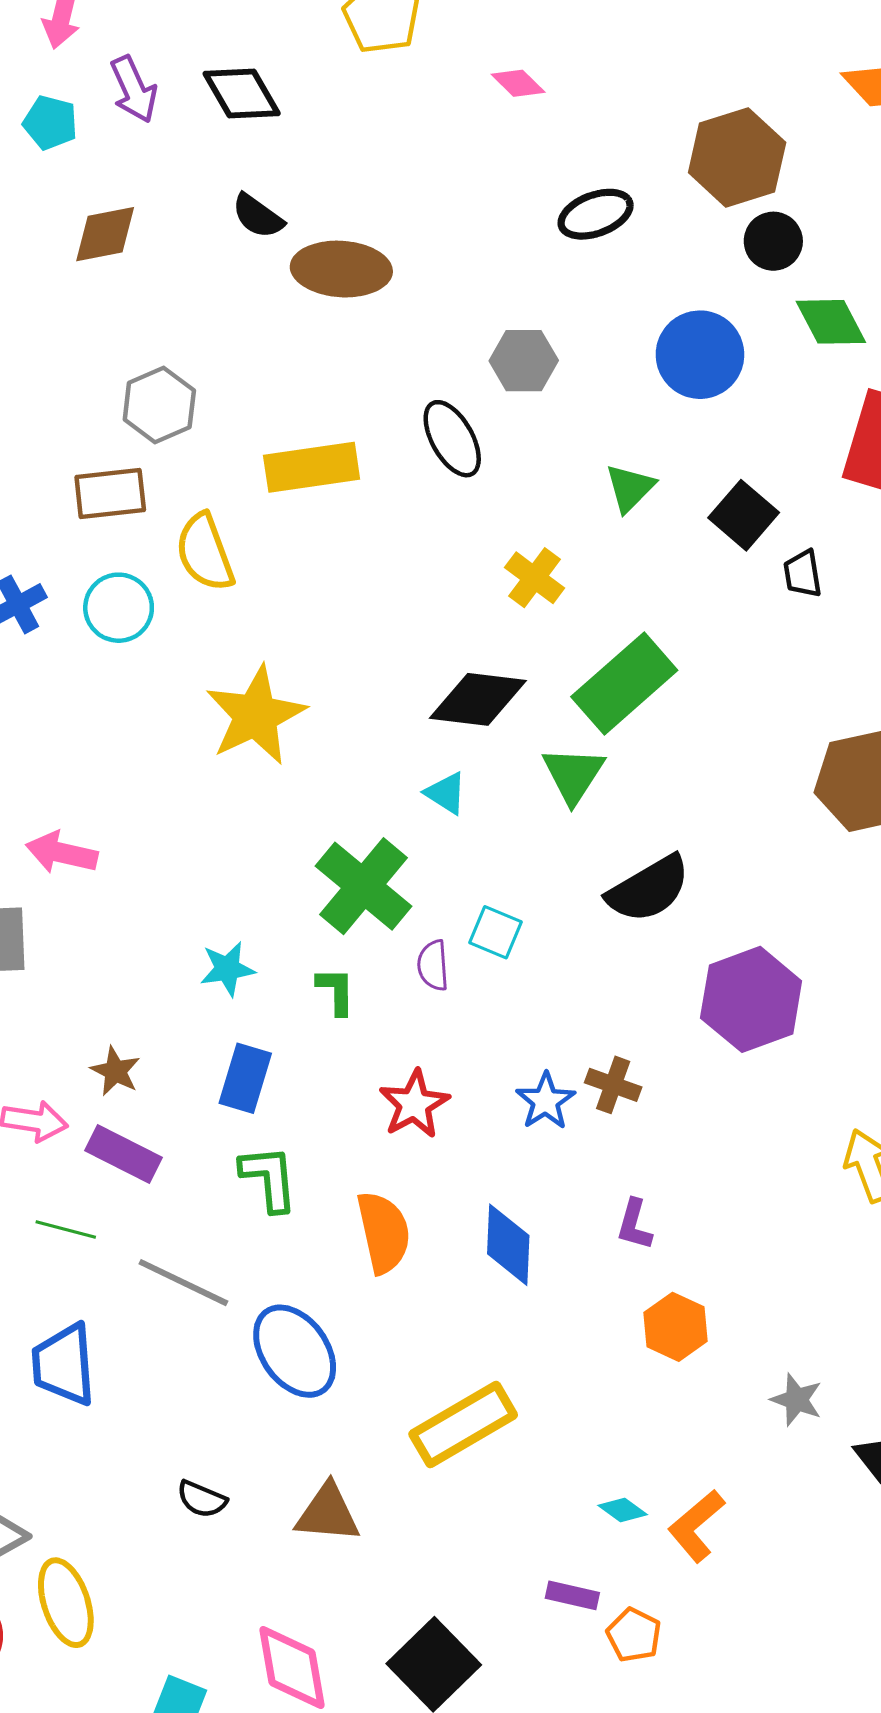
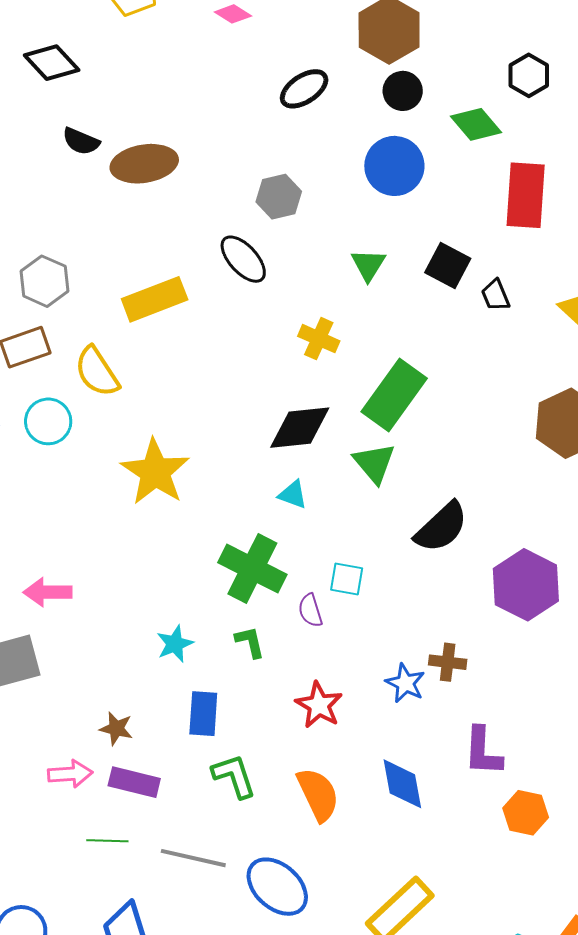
black circle: (773, 241) -> (403, 91), moved
purple L-shape: (634, 1225) -> (483, 751), size x1.5

